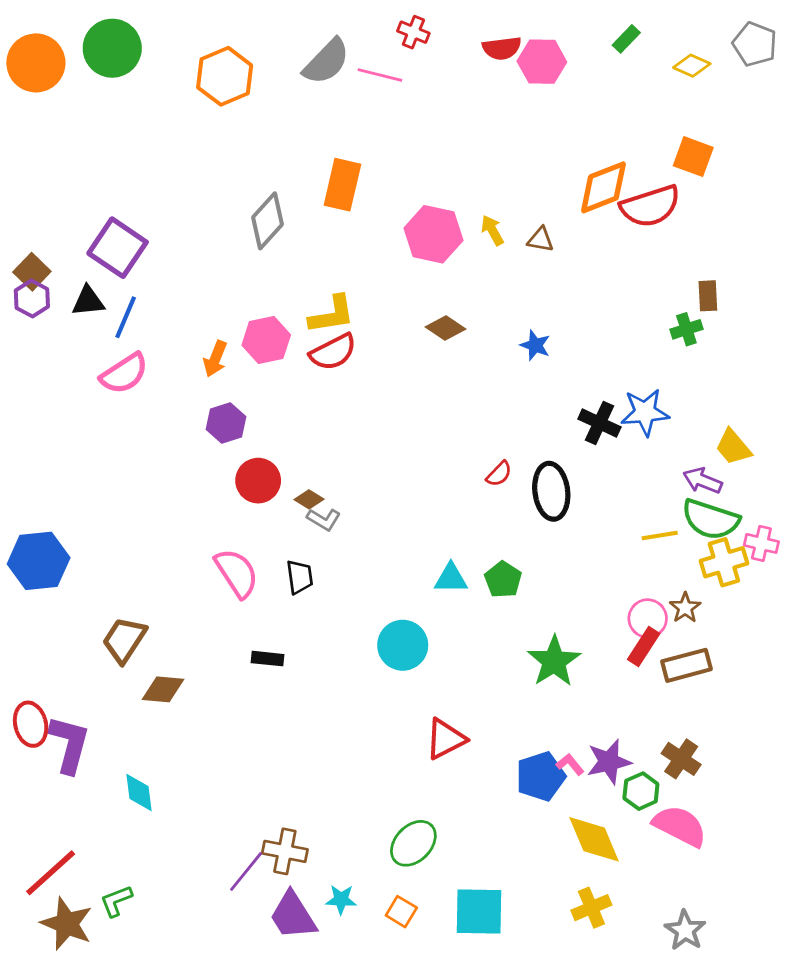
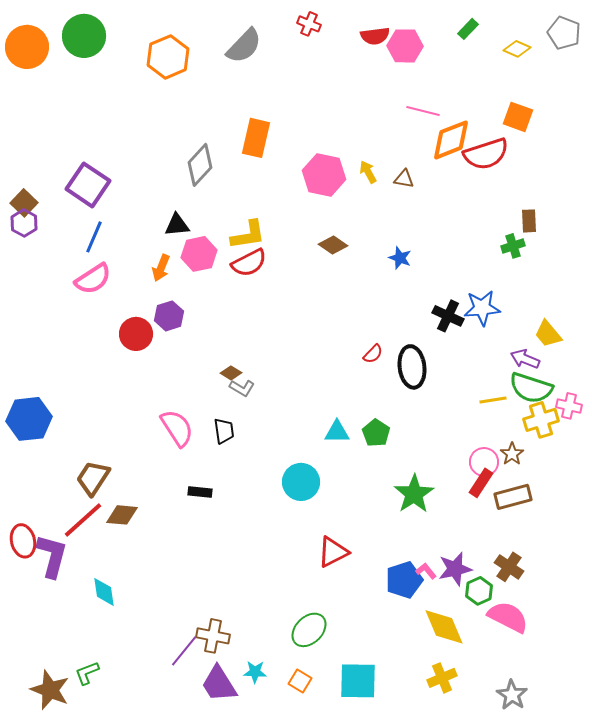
pink line: (380, 75) -> (423, 111), moved
black triangle: (88, 301) -> (177, 225), moved
red circle: (258, 481) -> (136, 334), moved
red line: (51, 873) -> (83, 520), moved

